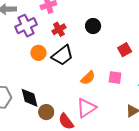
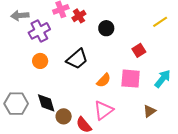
red cross: (59, 29) -> (79, 16), moved
orange circle: (38, 53) -> (40, 61), moved
pink square: (115, 77) -> (131, 79), size x1.5

